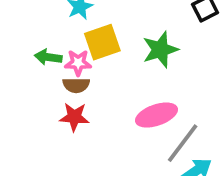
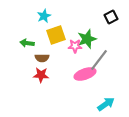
pink star: (78, 63) -> (75, 46), moved
gray line: (183, 143) -> (99, 60), moved

